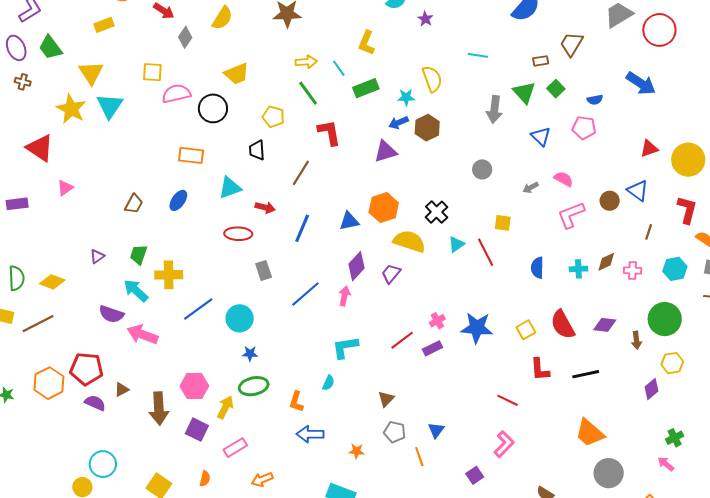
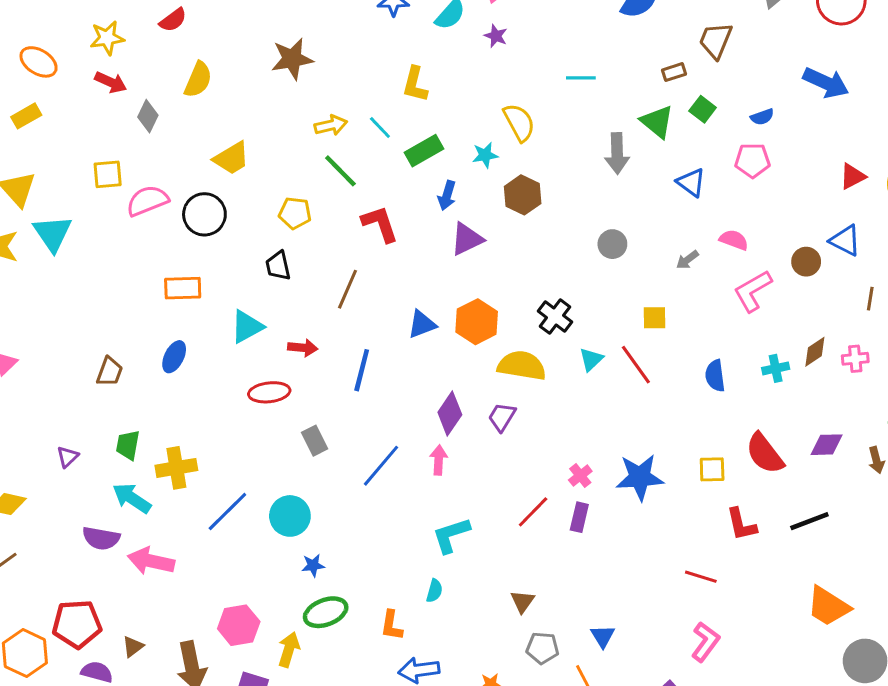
blue arrow: (399, 123) -> (447, 195), moved, turned -42
blue triangle: (349, 221) -> (422, 324), moved
yellow square: (526, 330) -> (712, 469), turned 36
purple rectangle: (432, 348) -> (579, 517), turned -42

